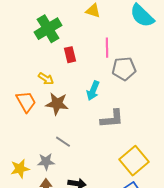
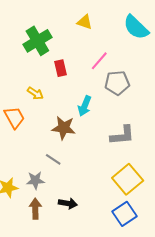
pink line: (107, 48) -> (99, 61), turned 42
brown star: (57, 104) -> (64, 128), moved
gray L-shape: (112, 119) -> (122, 135), moved

